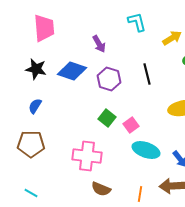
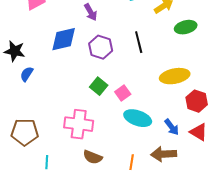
black star: (36, 69) -> (15, 51), moved
blue diamond: (72, 71) -> (64, 39), turned -32
brown pentagon: (31, 144) -> (25, 132), moved
cyan line: (31, 193) -> (47, 162), moved, turned 64

